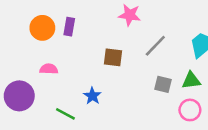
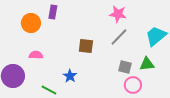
pink star: (130, 15) -> (118, 14), moved
purple rectangle: (69, 27) -> (53, 12), moved
pink circle: (190, 110) -> (133, 85), moved

